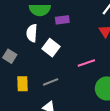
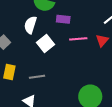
pink line: (86, 63) -> (78, 39), moved

